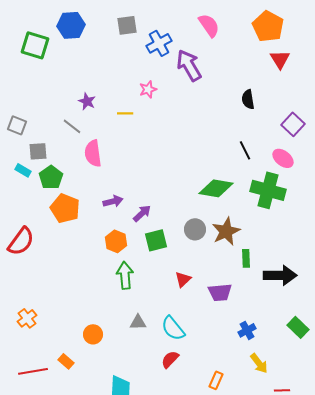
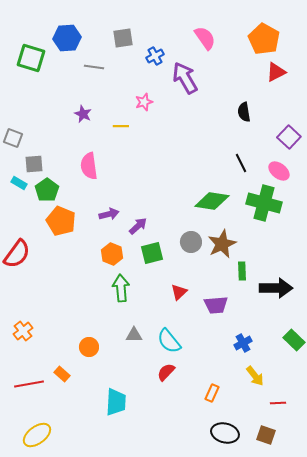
blue cross: (159, 43) -> (155, 56), size x0.7
red triangle: (280, 59) -> (276, 72), turned 35
gray line: (72, 126) -> (94, 67), moved, turned -30

